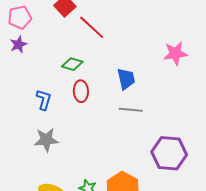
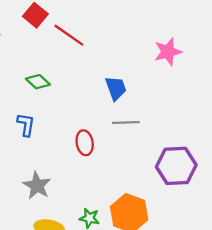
green diamond: (72, 64) -> (38, 82), moved, turned 35
red ellipse: (81, 91) -> (85, 143), moved
gray star: (46, 140) -> (37, 186), moved, turned -30

